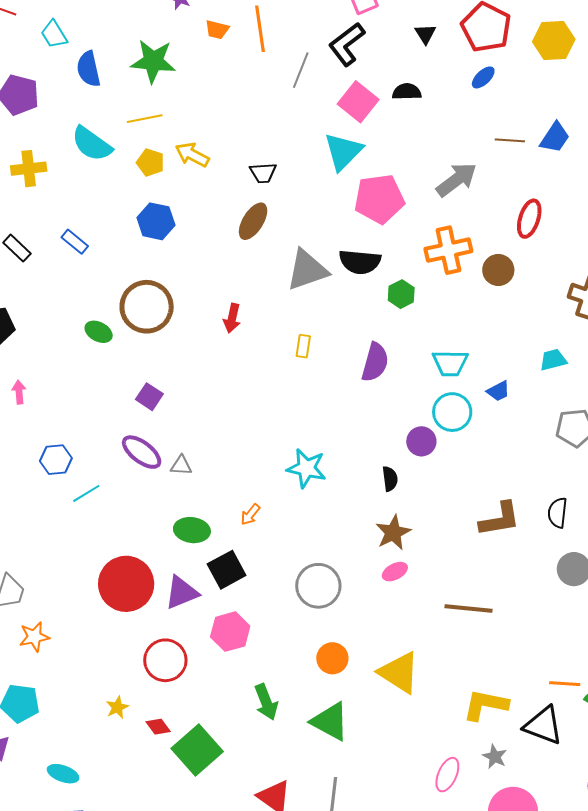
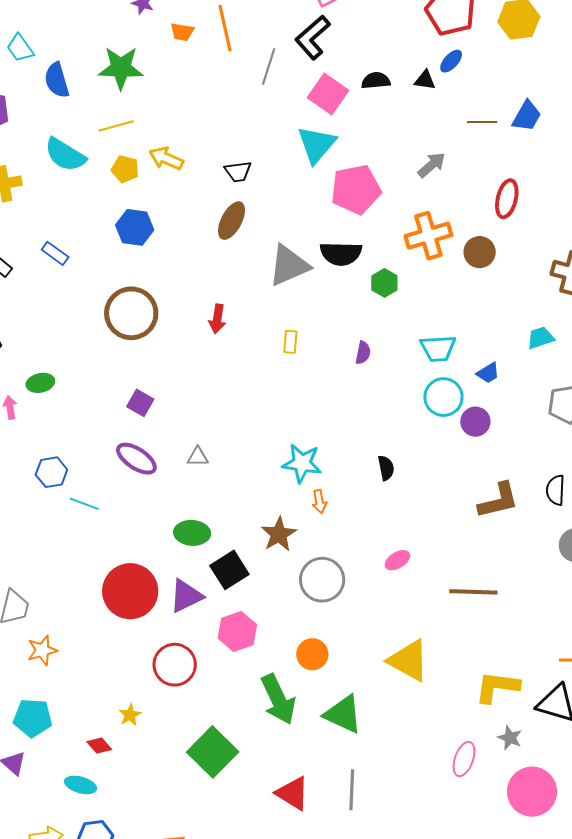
black triangle: (425, 34) -> (425, 80), moved, turned -45
gray arrow: (456, 180) -> (432, 165), size x0.7
green ellipse: (99, 332) -> (40, 383), moved, turned -36
purple semicircle: (375, 362) -> (363, 353), size x0.6
purple circle: (421, 441) -> (475, 422), moved
gray triangle: (181, 465) -> (198, 457), moved
cyan line: (86, 493) -> (84, 504), turned 56
orange arrow: (250, 515) -> (319, 502), moved, turned -45
brown star: (393, 533) -> (279, 534), moved
orange circle: (332, 658) -> (312, 654), moved
green arrow: (266, 702) -> (278, 699), size x1.4
red diamond: (158, 727) -> (99, 746), moved

